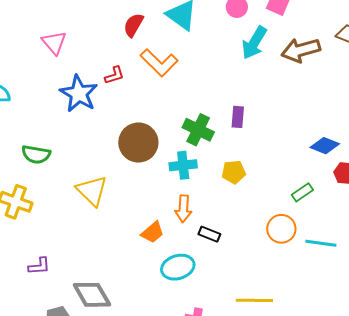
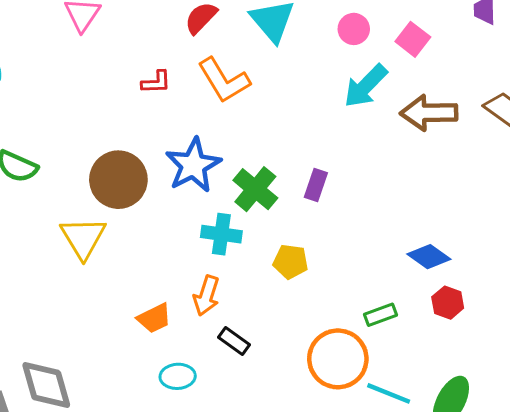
blue star: (79, 94) -> (193, 165), moved
brown circle: (138, 143) -> (118, 180), moved
orange circle: (281, 229) -> (338, 359), size x1.4
cyan ellipse: (178, 267) -> (178, 376), size x0.7

